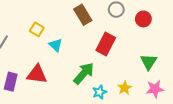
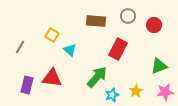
brown rectangle: (83, 15) -> (96, 21), turned -54
green triangle: (149, 62) -> (159, 66), turned 36

